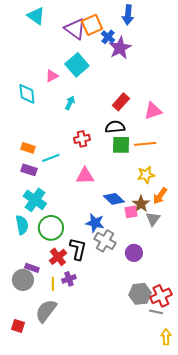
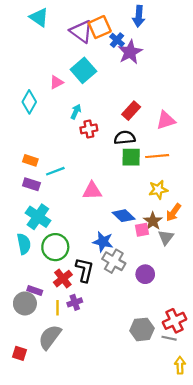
cyan diamond: (27, 94) -> (29, 102), turned 35
red cross: (82, 139) -> (89, 129), moved
gray hexagon: (140, 294) -> (142, 329), moved

